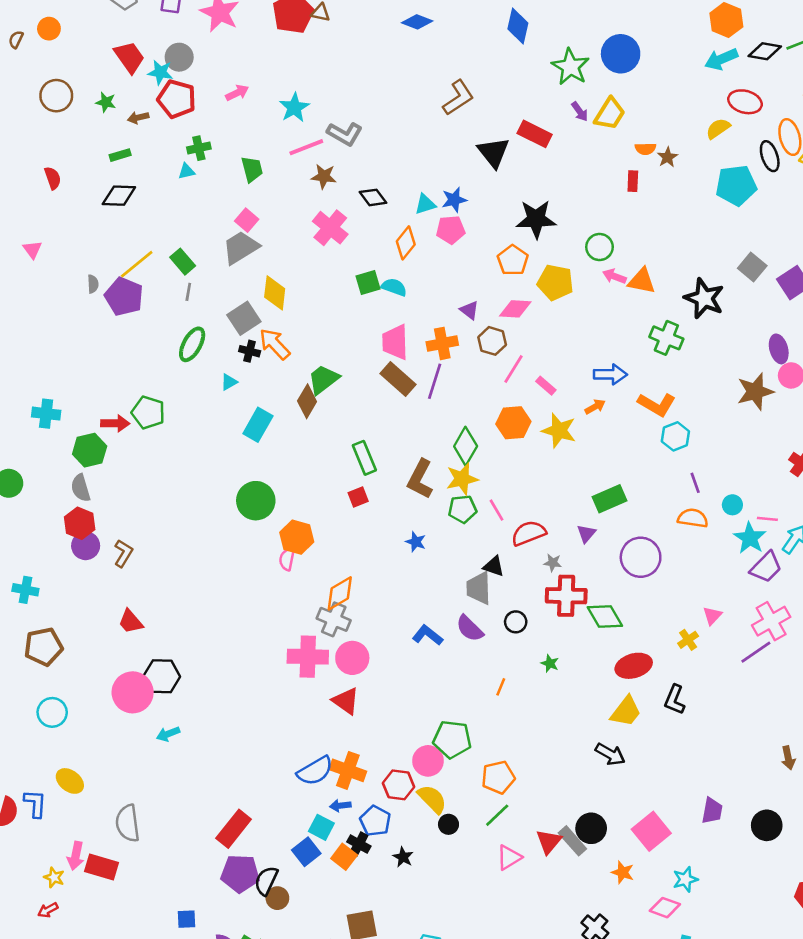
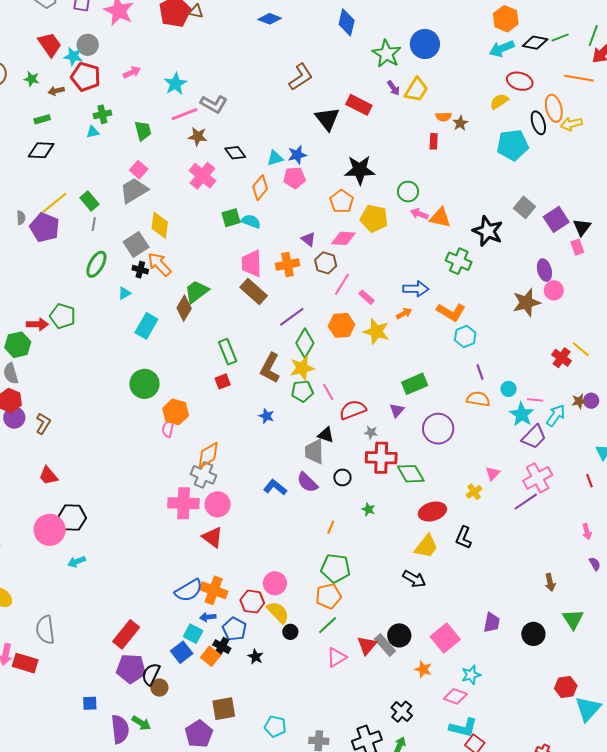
purple line: (435, 381) -> (292, 317), moved, turned 36
green pentagon: (452, 739) -> (335, 568), moved

